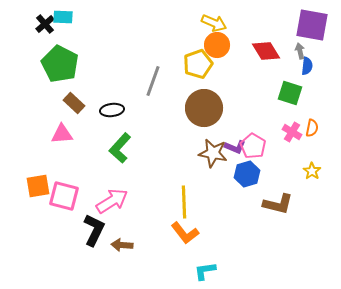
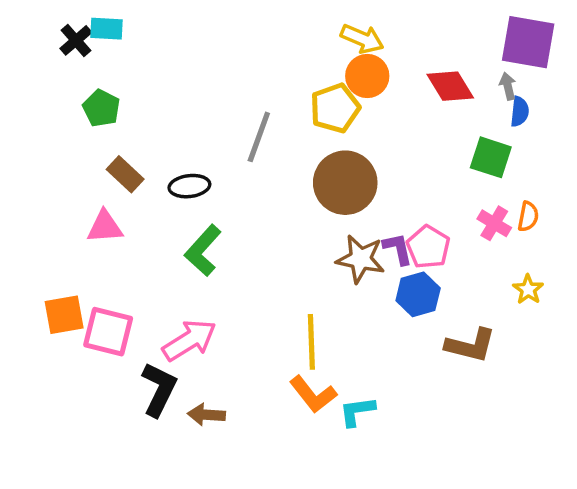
green pentagon: (60, 64) -> (101, 108), size x0.6
purple L-shape: (235, 147) -> (398, 249), turned -125
cyan L-shape: (205, 271) -> (357, 411), moved

